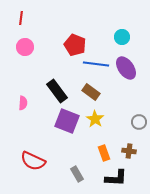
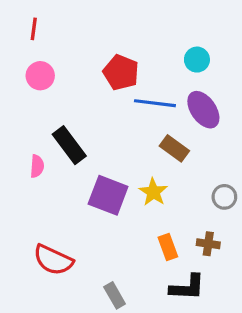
black rectangle: (57, 91) -> (69, 145), moved
brown rectangle: (91, 92) -> (174, 148), moved
gray rectangle: (77, 174) -> (115, 295), moved

